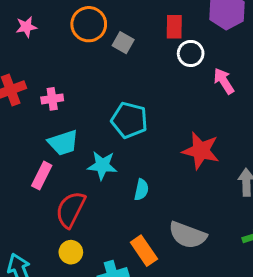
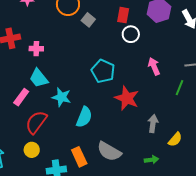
pink arrow: (224, 81) -> (154, 66), moved
cyan pentagon: (129, 120) -> (103, 71), moved
cyan trapezoid: (63, 143) -> (39, 78), turned 60
cyan semicircle: (141, 190) -> (84, 117), size x1.5

